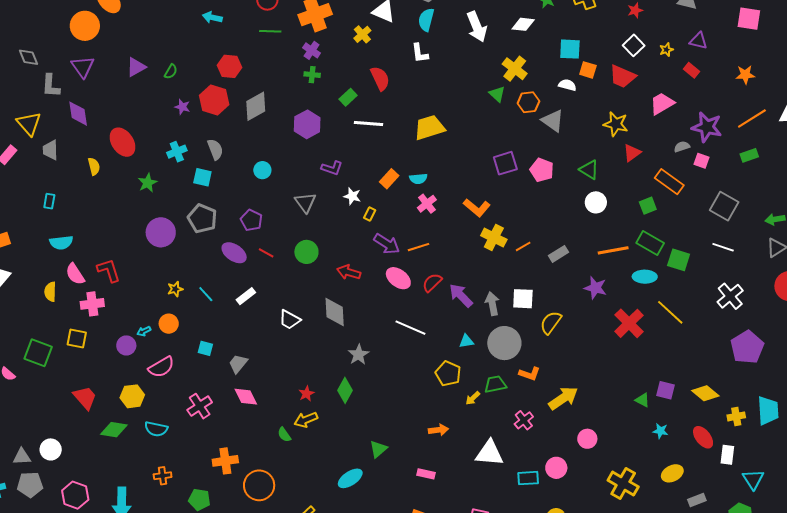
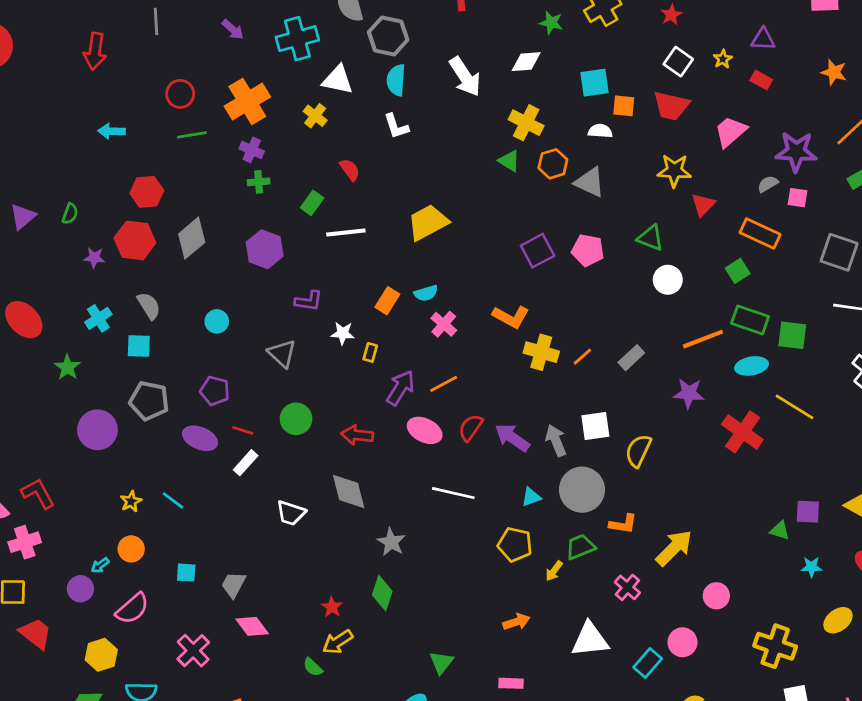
orange star: (745, 75) -> (834, 72), turned 30
red semicircle: (380, 78) -> (350, 170), size x0.7
purple arrow: (387, 244) -> (400, 388), turned -80
white rectangle: (246, 296) -> (246, 463), moved
red trapezoid: (85, 398) -> (36, 633), moved
cyan rectangle: (528, 478) -> (648, 663), turned -35

